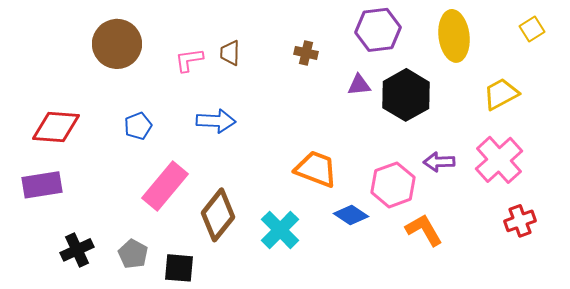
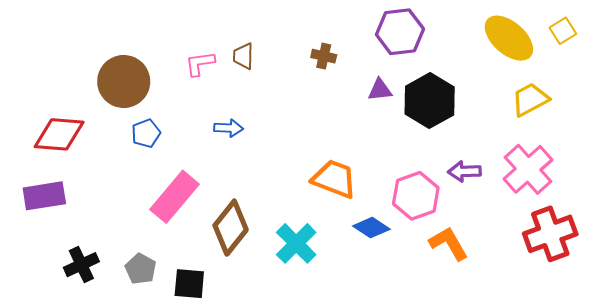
yellow ellipse: (454, 36) -> (509, 38), moved, turned -42
brown circle: (117, 44) -> (124, 81), moved
blue arrow: (216, 121) -> (228, 128), size x0.7
red cross: (520, 221) -> (550, 234), size x1.6

